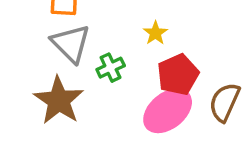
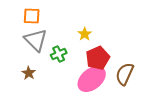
brown star: (59, 100) -> (29, 73), size x0.5

